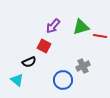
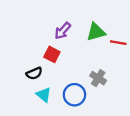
gray cross: (83, 66) -> (98, 78), turned -32
cyan triangle: (17, 80) -> (44, 95), moved

